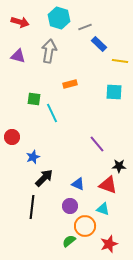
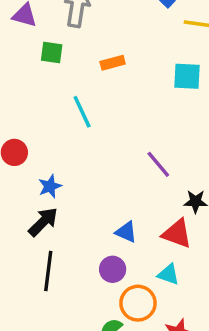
green square: (34, 99) -> (52, 53), moved
black arrow: (44, 178) -> (43, 222), moved

